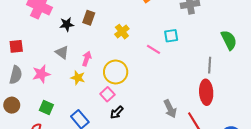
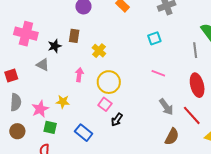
yellow cross: (122, 32) -> (99, 51), moved
pink line: (153, 49) -> (158, 73), moved
gray triangle: (62, 52) -> (43, 65), moved
gray line: (210, 65) -> (195, 50), moved
pink star: (41, 74) -> (40, 109), moved
yellow star: (78, 78) -> (63, 102), moved

